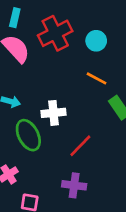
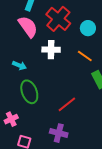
red cross: (55, 33) -> (58, 19), turned -30
white cross: (53, 113) -> (51, 50), moved

